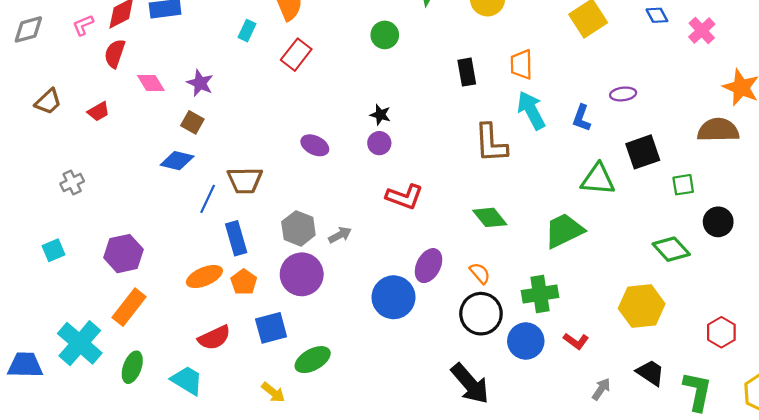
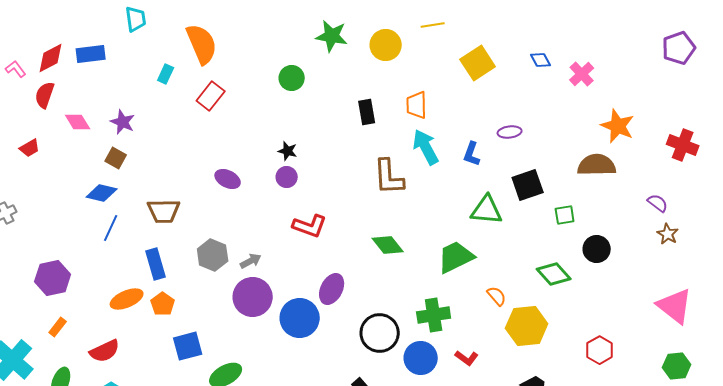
pink L-shape: (83, 25) -> (16, 69), turned 75
blue line: (208, 199) -> (111, 228), moved
orange semicircle: (480, 273) -> (497, 296), moved
purple circle: (302, 274) -> (253, 297), moved
orange rectangle: (129, 307) -> (58, 327), size x0.6
red semicircle: (214, 338) -> (105, 351), moved

